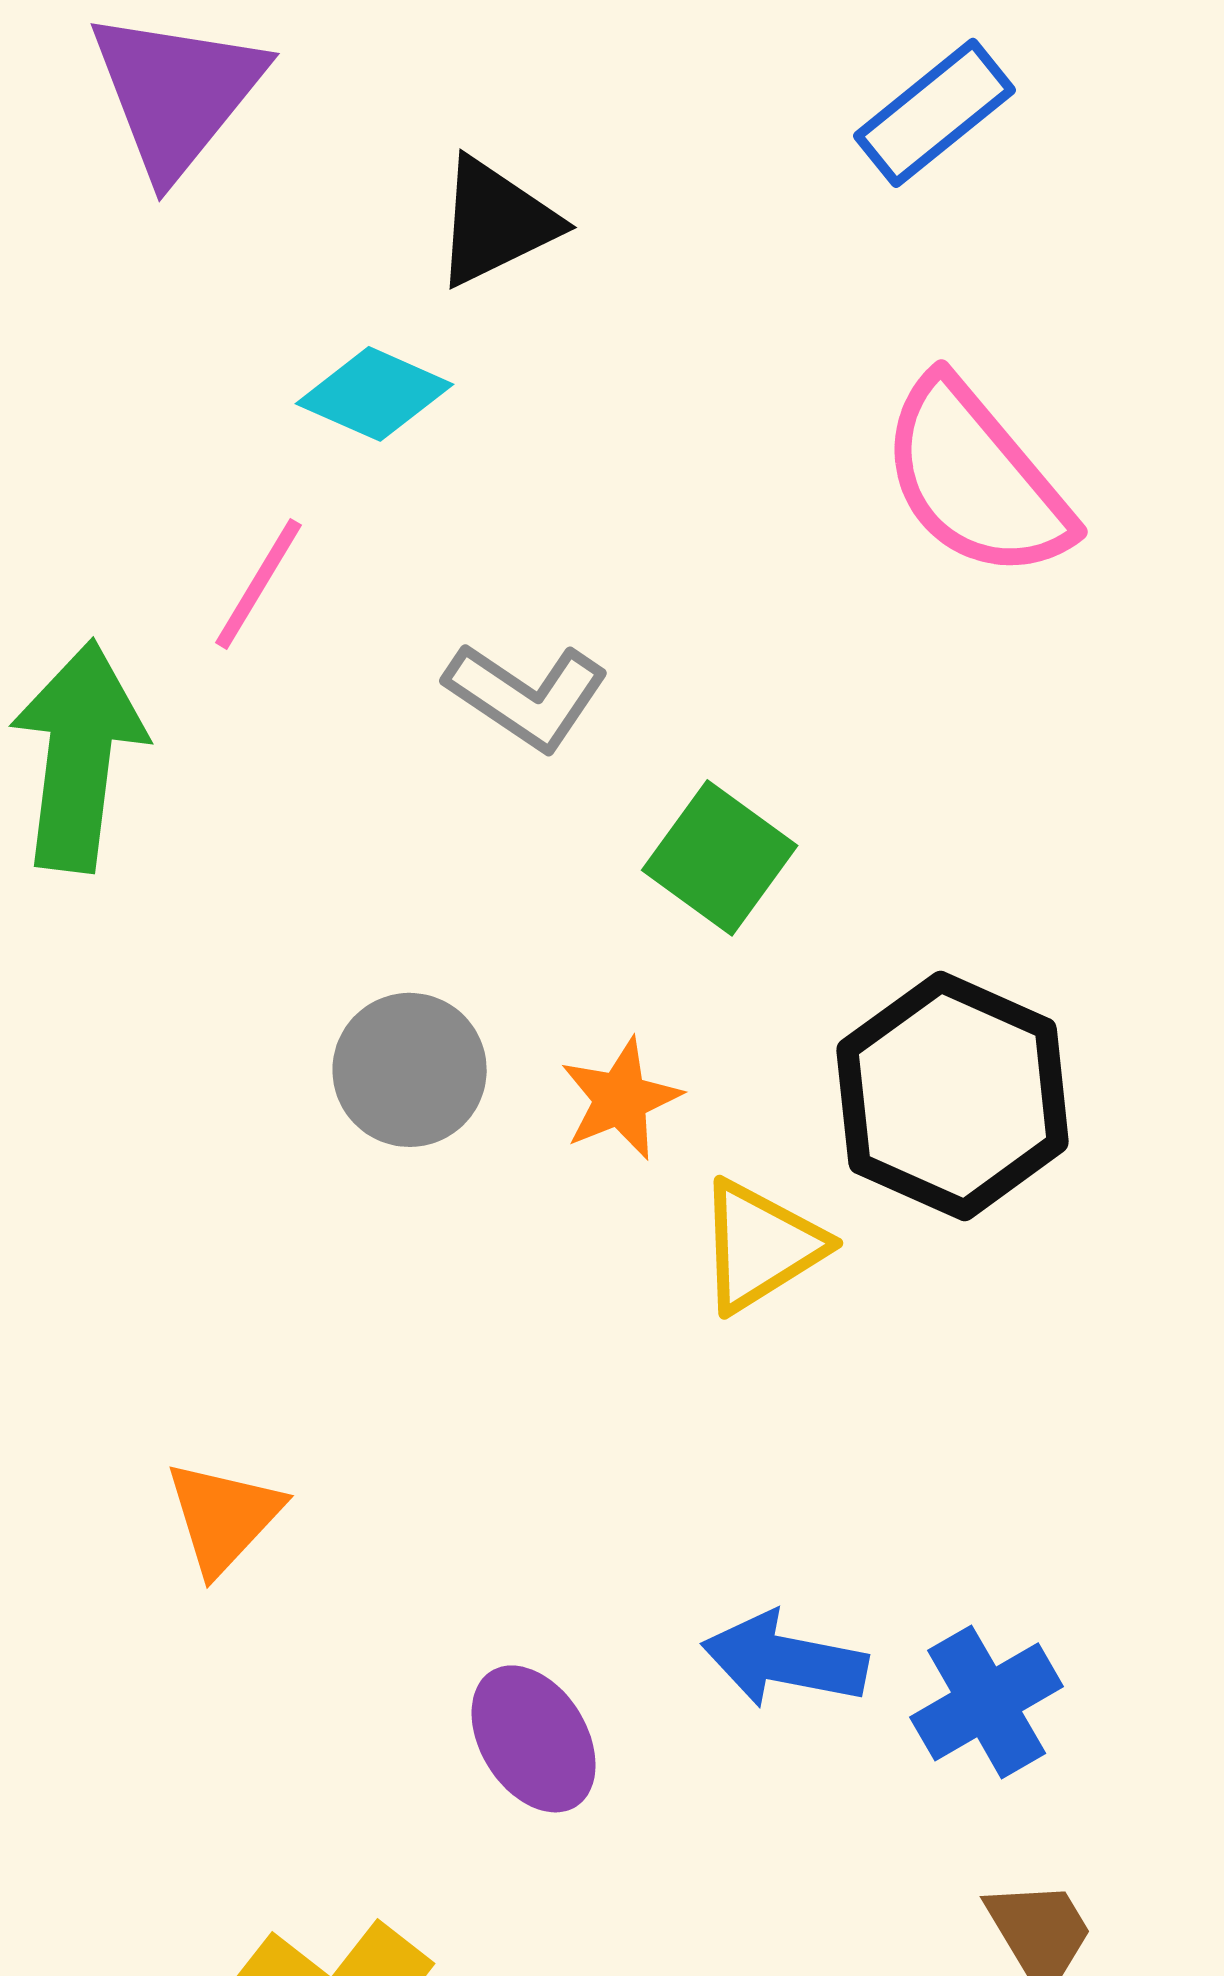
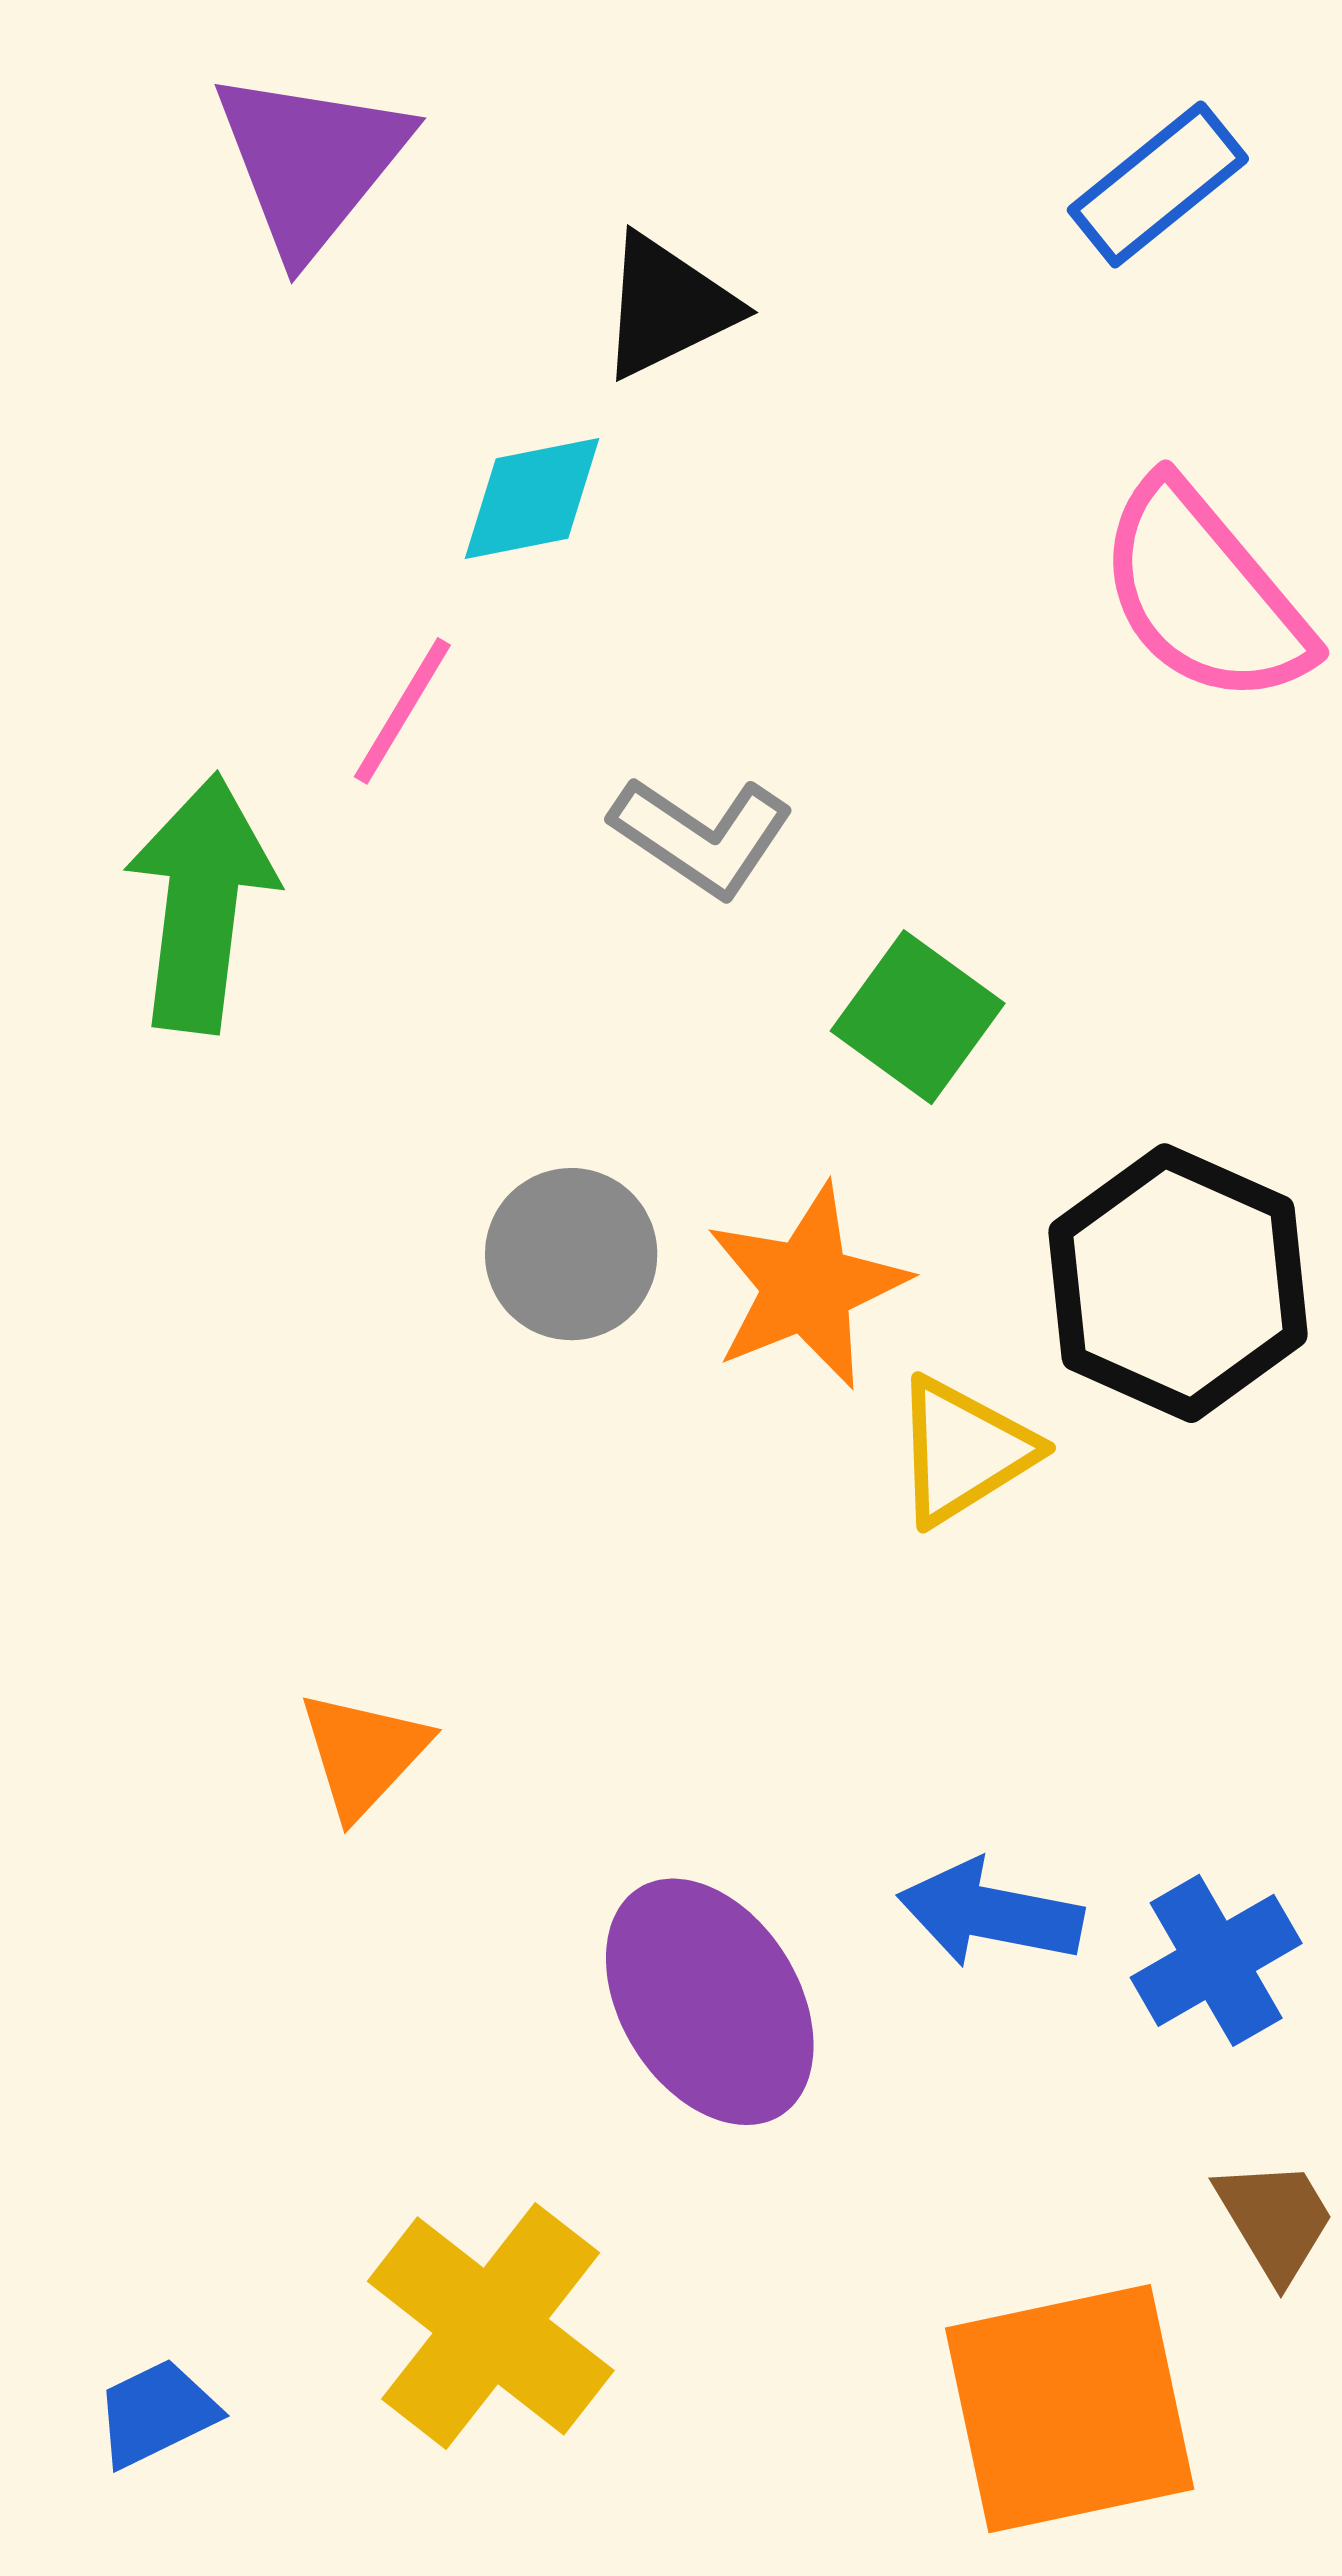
cyan diamond: (375, 394) -> (532, 498), turned -35
orange star: (621, 1099) -> (807, 1286), size x1.5
purple ellipse: (534, 1739) -> (710, 2002), size x1.5

